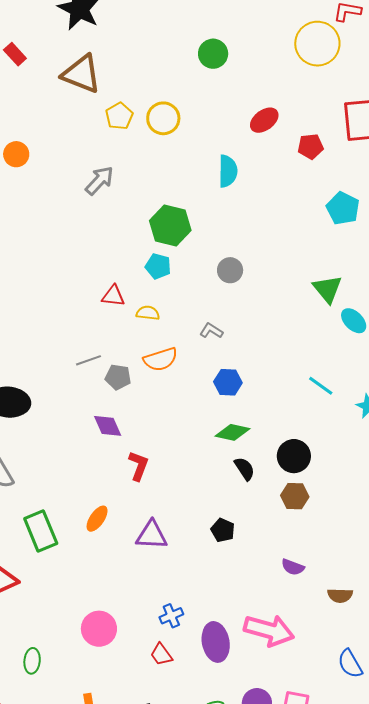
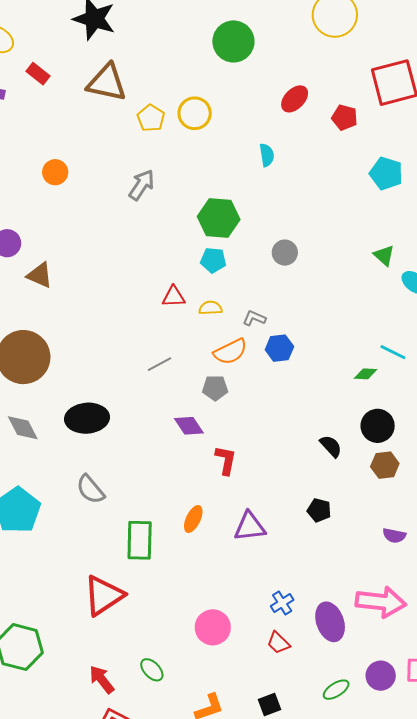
green circle: (213, 54) -> (233, 41), size x1.4
red pentagon: (311, 146) -> (344, 117), turned 30
cyan semicircle: (228, 171) -> (267, 155), size x0.7
green triangle: (328, 289) -> (384, 255), size x0.7
gray L-shape: (211, 331) -> (254, 318), moved
gray pentagon: (118, 377) -> (215, 388), moved
blue hexagon: (228, 382) -> (279, 348), moved
green diamond: (233, 432) -> (366, 374), moved, size x0.7
green rectangle: (41, 531) -> (140, 540), turned 33
green ellipse: (32, 661) -> (152, 670), turned -40

